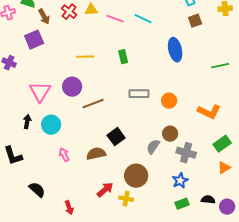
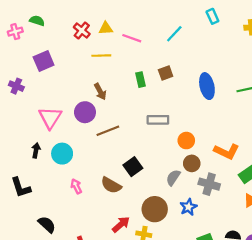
brown arrow: (44, 17) -> (100, 92), moved
cyan line: (143, 19) -> (174, 34), moved, turned -72
brown square: (195, 21) -> (166, 73), moved
blue ellipse: (175, 50) -> (207, 86), moved
yellow line: (85, 57) -> (101, 56), moved
orange circle: (169, 101) -> (186, 141), moved
orange L-shape: (209, 112) -> (227, 151), moved
brown semicircle: (96, 154) -> (111, 185), turned -138
blue star: (180, 181) -> (188, 207), moved

